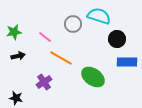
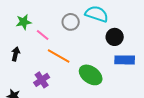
green star: (14, 32) -> (24, 22), moved
black arrow: (18, 56) -> (16, 54), turned -64

